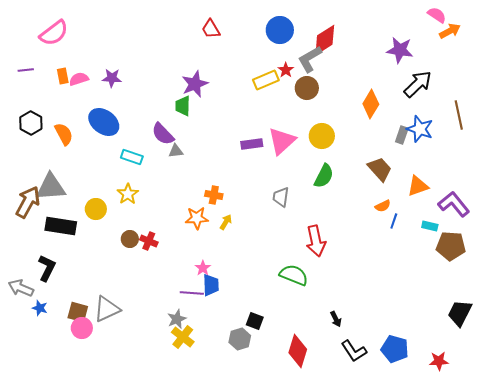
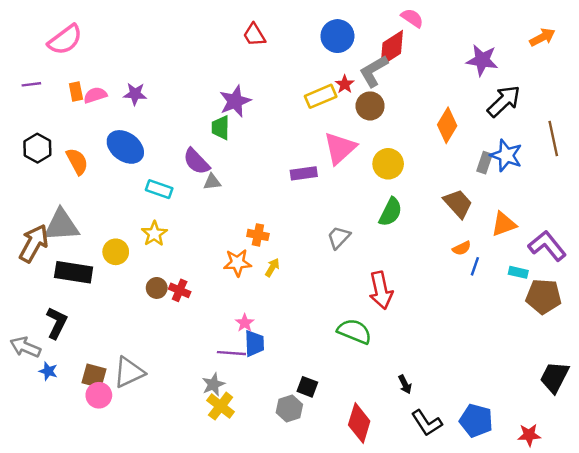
pink semicircle: (437, 15) -> (412, 18), moved
pink triangle: (282, 141) -> (340, 148), moved
gray trapezoid: (281, 197) -> (339, 237), turned 35

